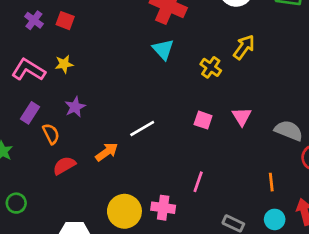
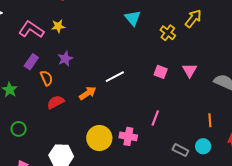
cyan circle: (275, 219) -> (203, 146), moved

